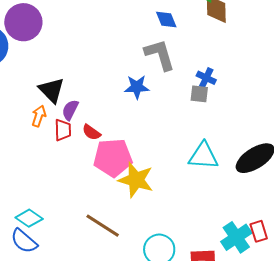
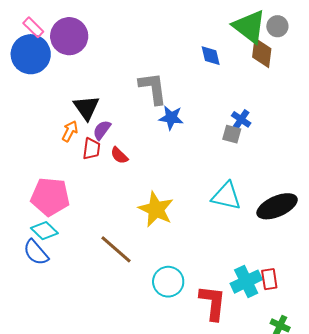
gray L-shape: (160, 55) -> (153, 88), moved
pink pentagon: (113, 158) -> (50, 197), moved

